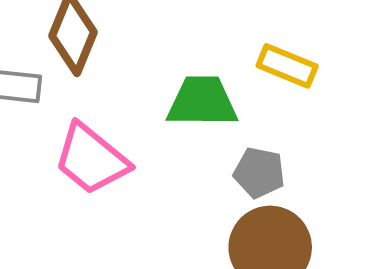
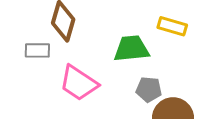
gray pentagon: (259, 173) -> (149, 89), moved

